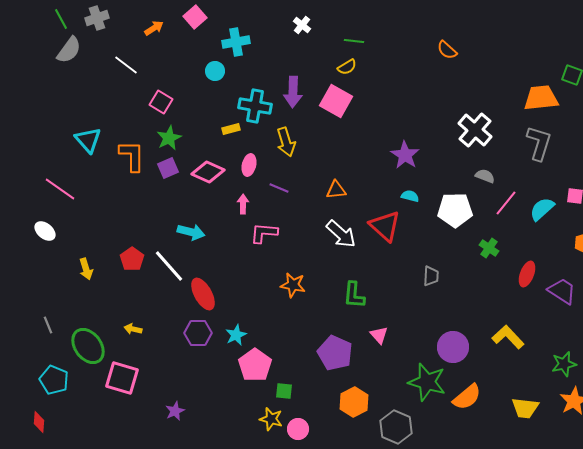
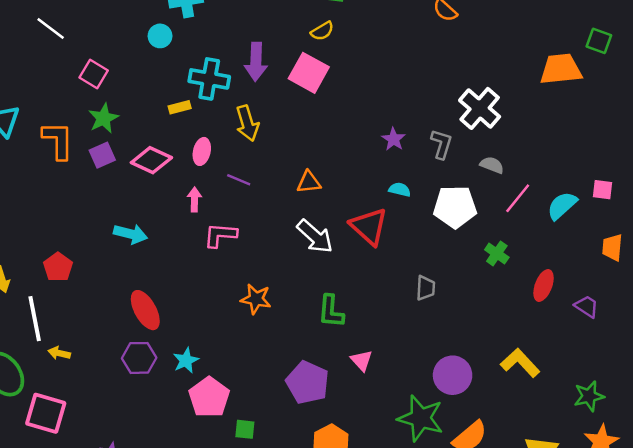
gray L-shape: (539, 143) -> (441, 144), moved, size x0.7
purple star: (405, 155) -> (394, 139), size x0.7
white line: (169, 266) -> (35, 319), moved, turned 30
purple trapezoid: (562, 291) -> (587, 306), size x0.7

